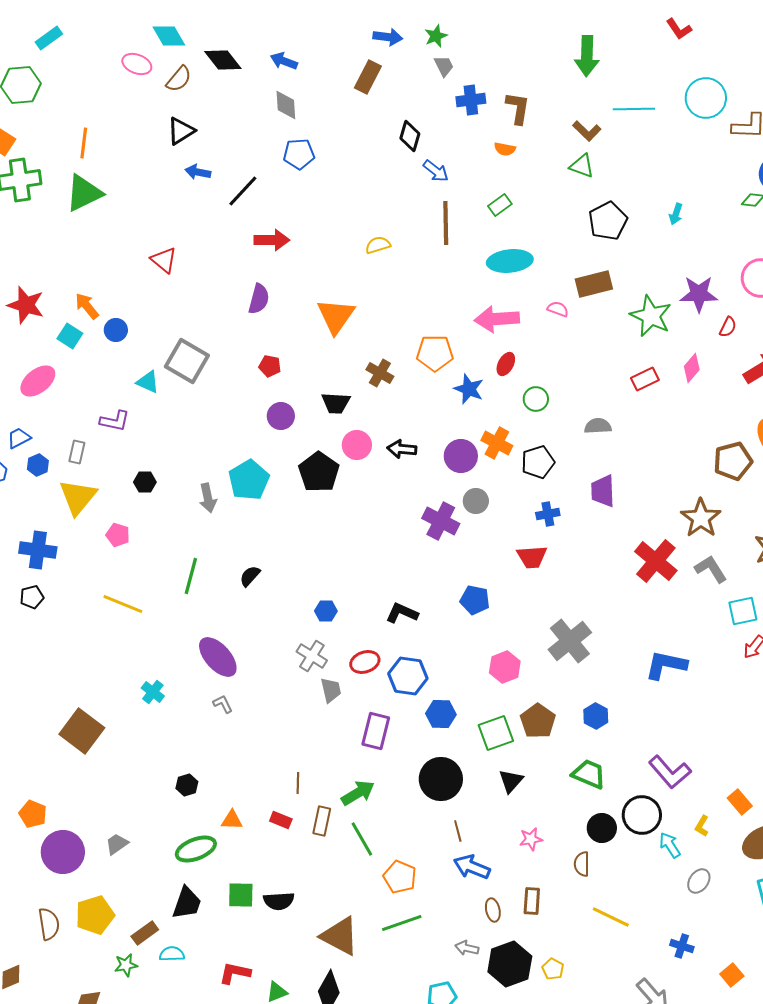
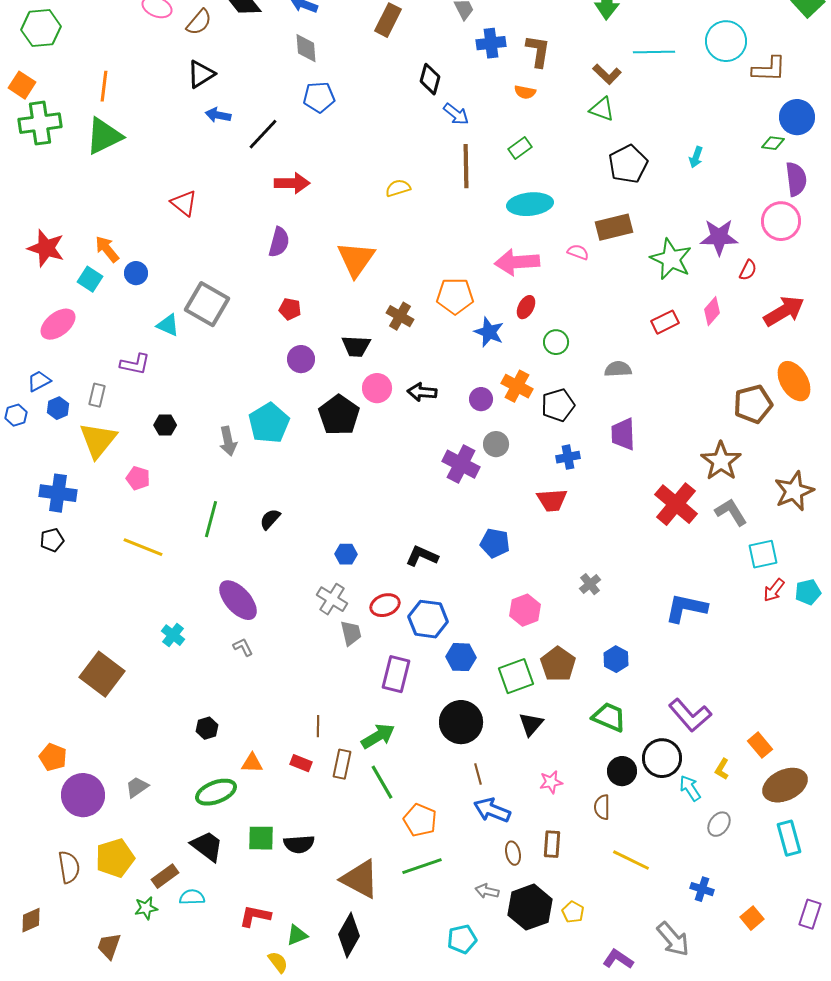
purple circle: (461, 456) -> (481, 399), size x0.7
gray cross: (570, 641) -> (590, 584), size x0.5
black trapezoid: (187, 903) -> (207, 846), turned -72

